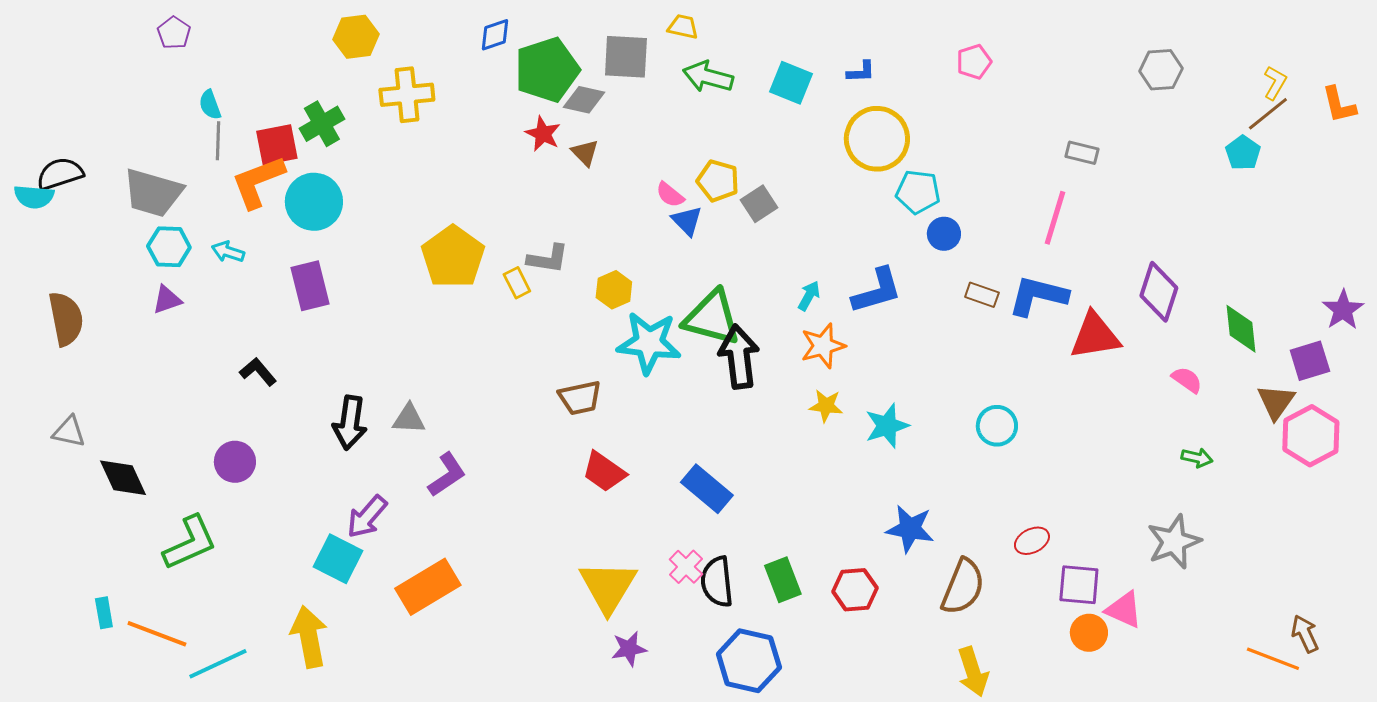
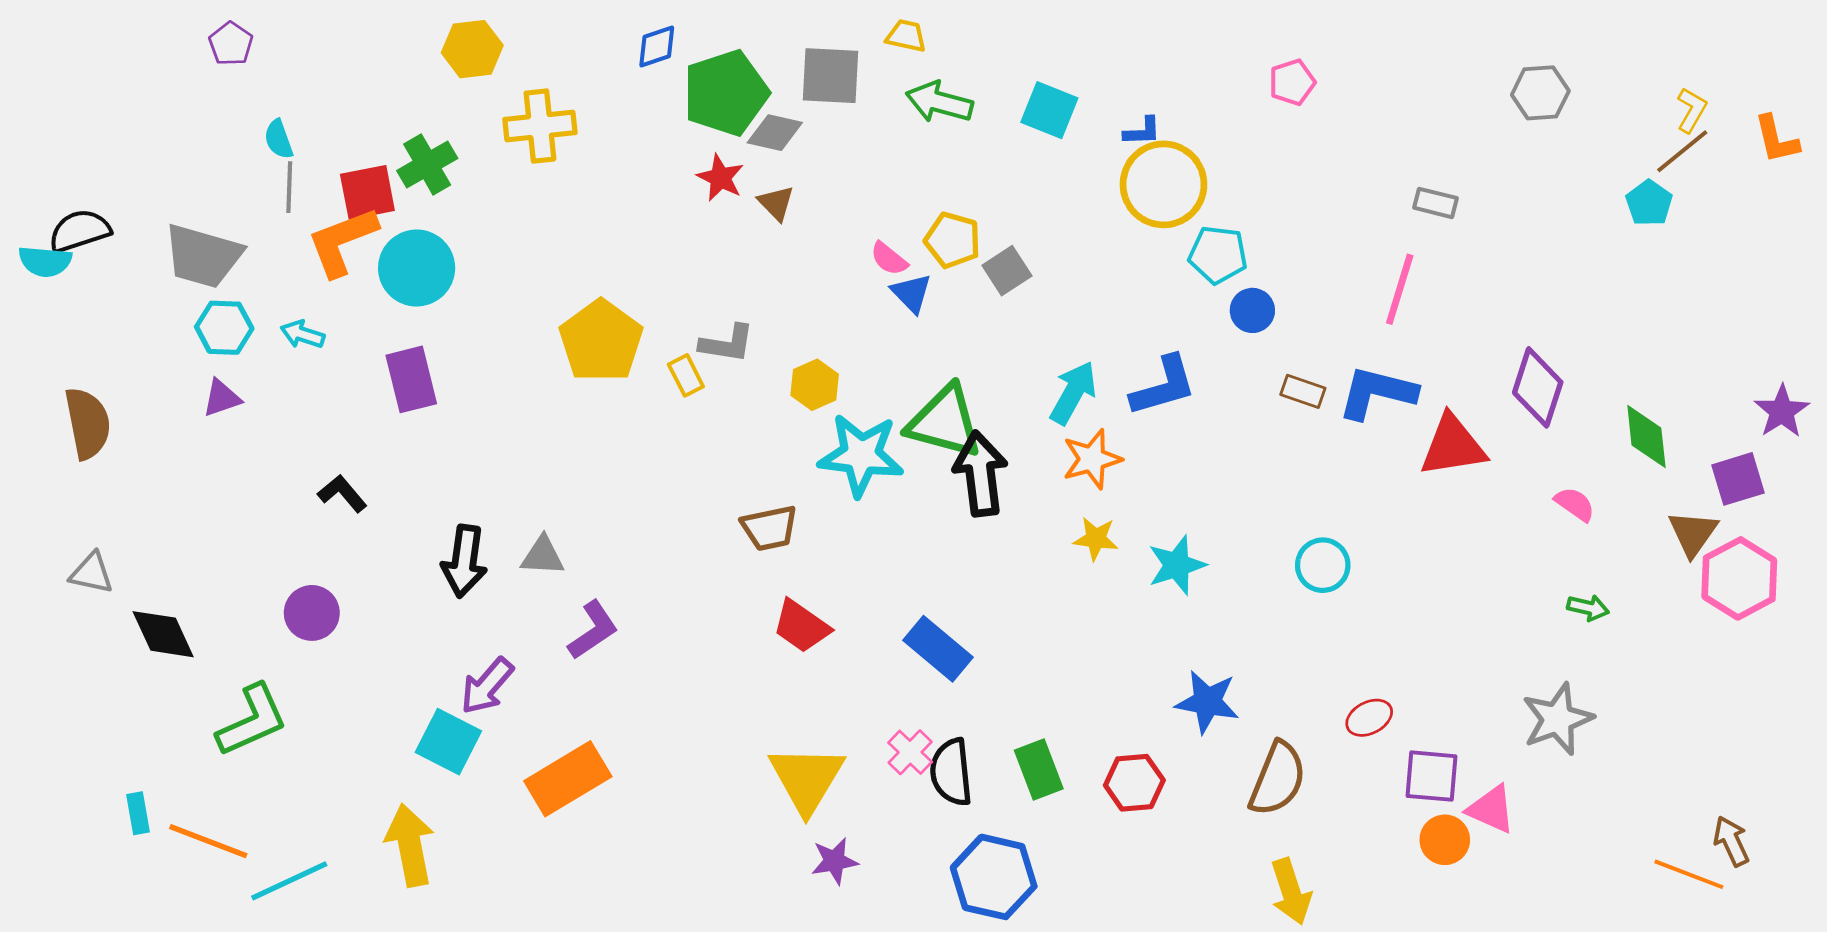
blue L-shape: (861, 72) -> (1142, 131), moved
cyan arrow: (809, 296) -> (1073, 393), size x1.6

